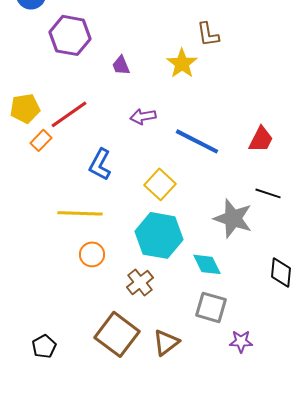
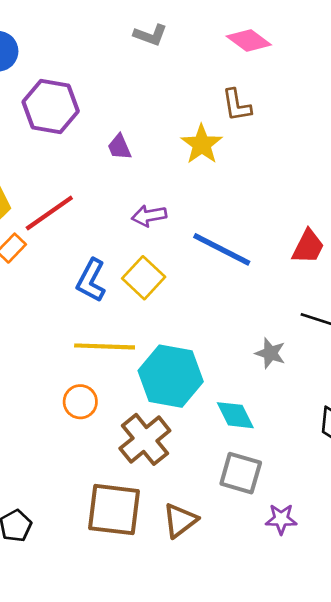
yellow square: (160, 184) -> (144, 278), moved
yellow line: (80, 213) -> (105, 346), moved
gray star: (233, 218) -> (270, 353), size x0.6
brown cross: (140, 282) -> (145, 439), size x1.4
brown square: (117, 334) -> (114, 510), turned -30

